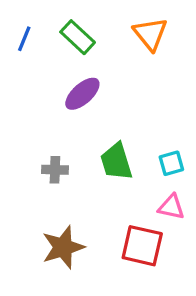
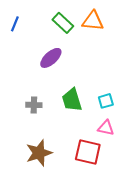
orange triangle: (150, 34) -> (93, 21), turned -45
green rectangle: (78, 37) -> (63, 23), moved

